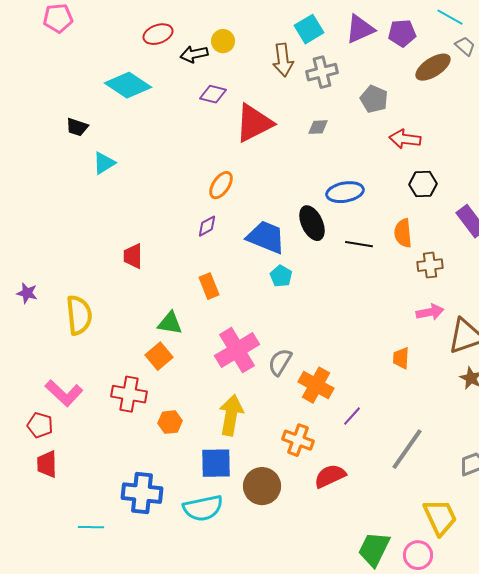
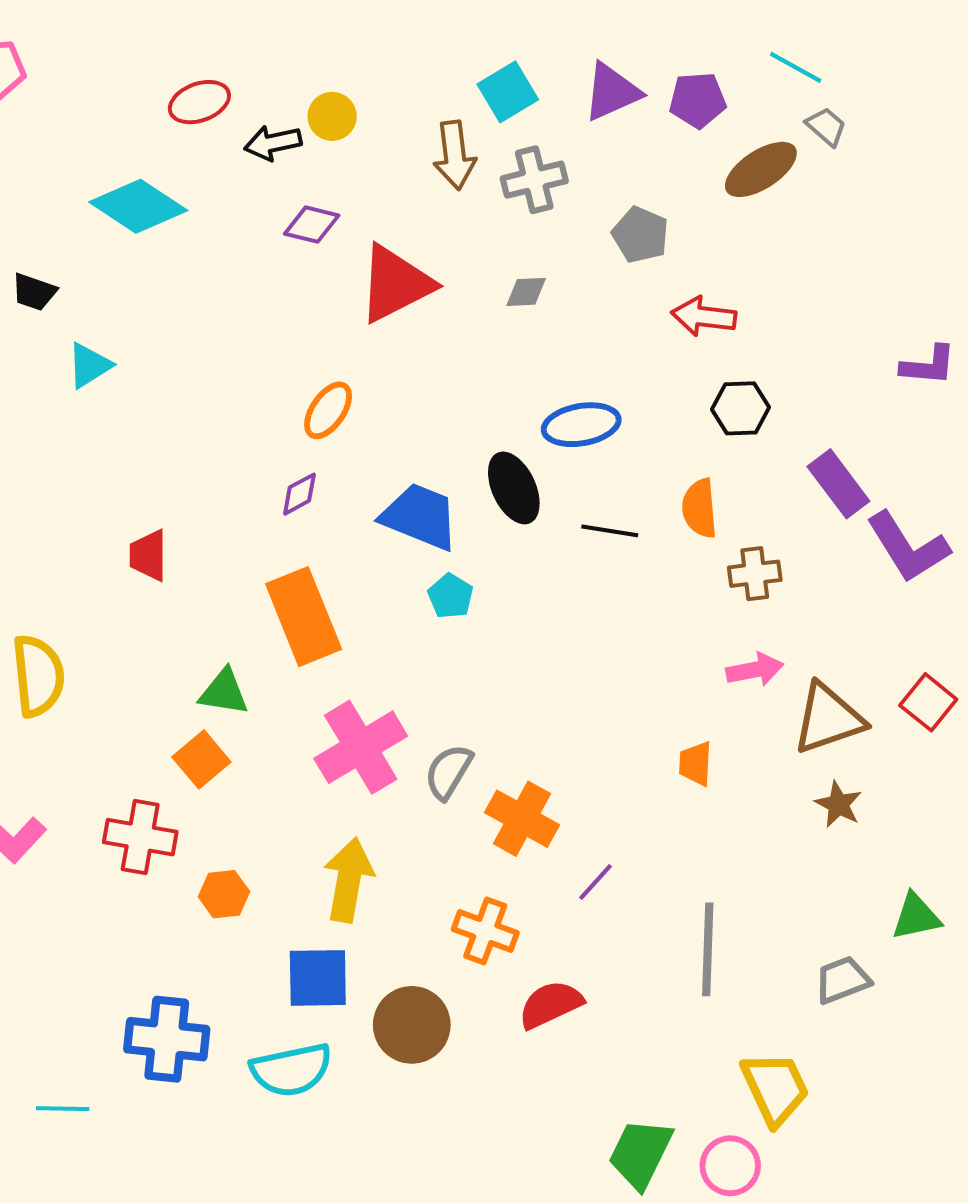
orange rectangle: (209, 286) -> (304, 617), size x1.8
gray line: (407, 449) -> (708, 949), turned -33

